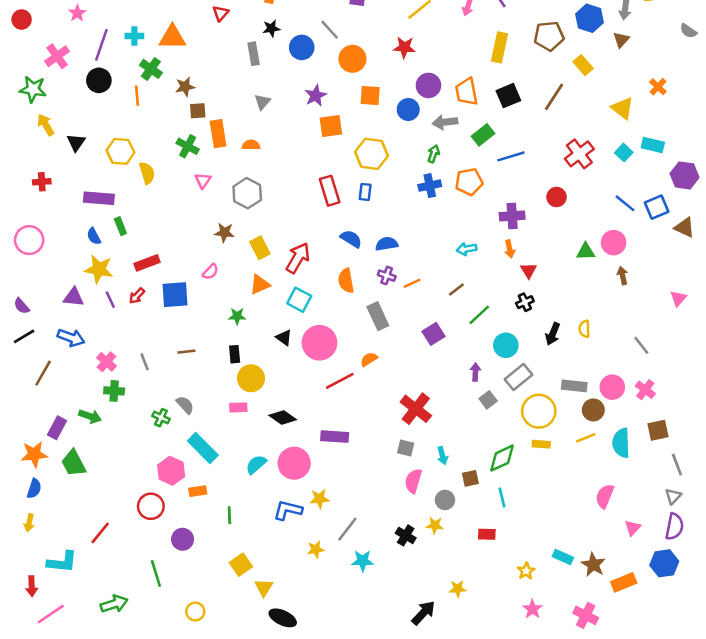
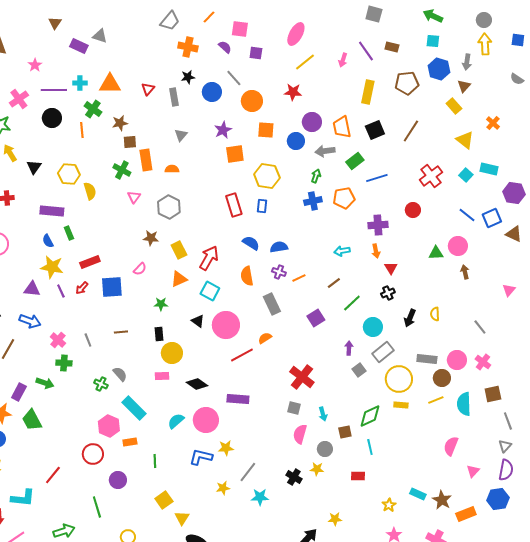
red triangle: (221, 13) -> (148, 89), moved
purple line: (101, 45) -> (54, 90), turned 70
yellow rectangle: (583, 65) -> (454, 106), moved

